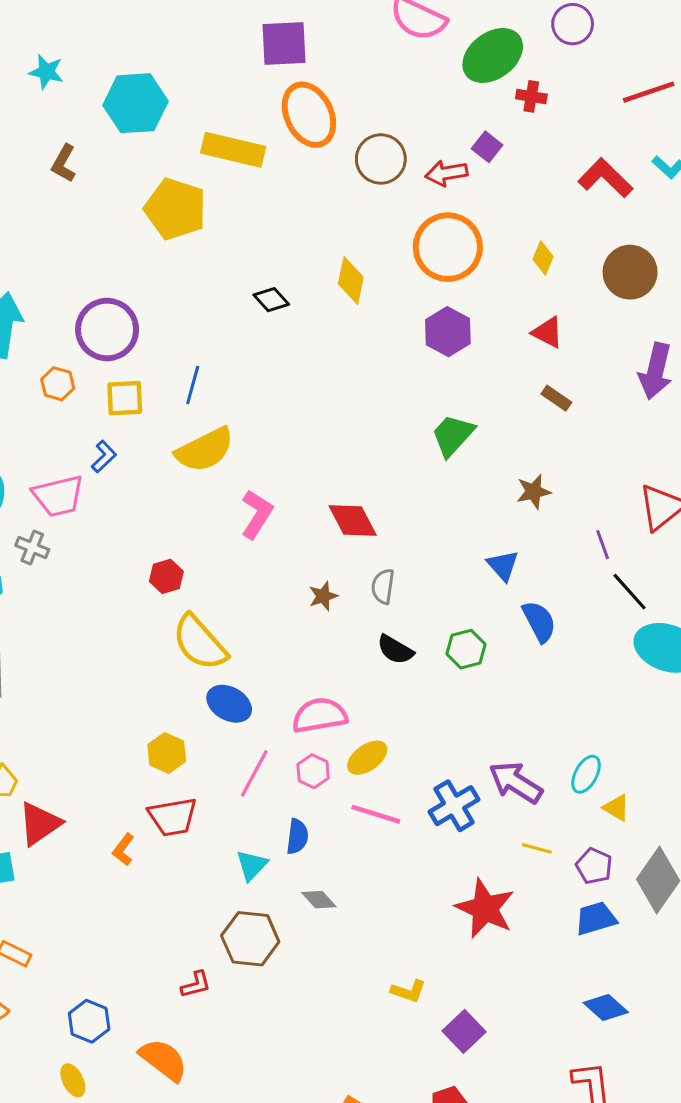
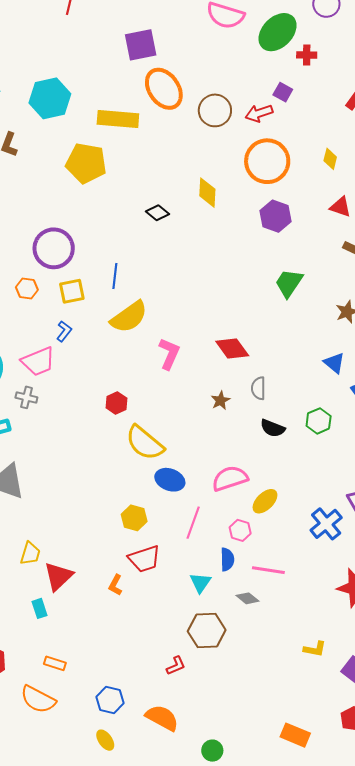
pink hexagon: (313, 771) -> (240, 530), moved
pink line: (376, 814) -> (268, 570), moved

